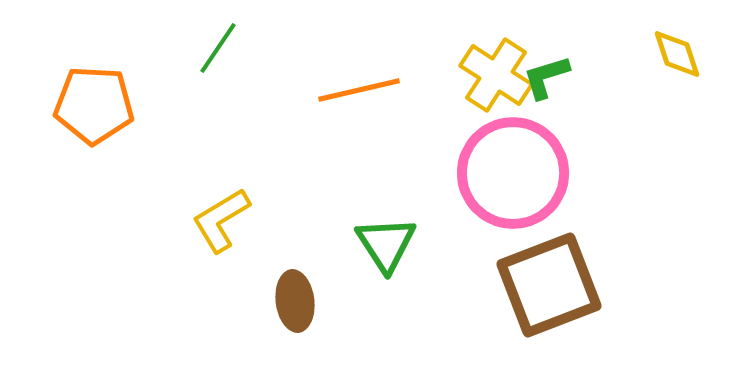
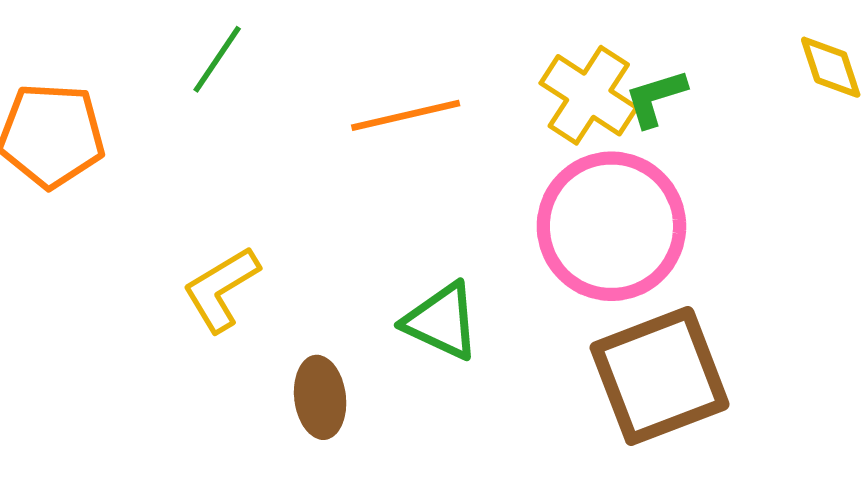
green triangle: (386, 244) -> (442, 321), turned -32

